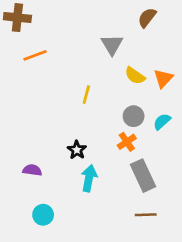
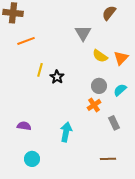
yellow line: (86, 95) -> (40, 70), moved
black star: (77, 150) -> (57, 77), moved
gray rectangle: (143, 176) -> (114, 123), moved, size x0.6

